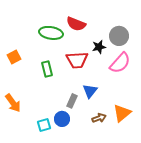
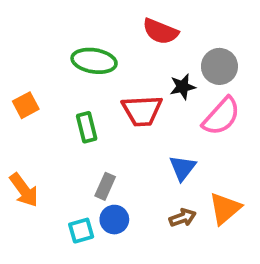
red semicircle: (76, 24) -> (160, 31), moved
blue triangle: (90, 91) -> (183, 168), moved
gray rectangle: (72, 101) -> (105, 186), moved

